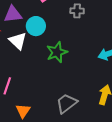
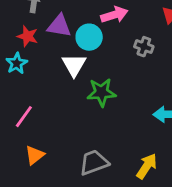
cyan circle: (36, 26) -> (89, 37), moved
white triangle: (18, 41) -> (74, 65), moved

